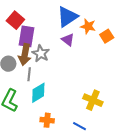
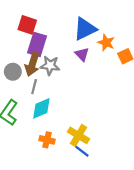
red square: (15, 20) -> (27, 25), turned -30
gray star: (41, 53) -> (50, 65), turned -30
yellow cross: (93, 100) -> (79, 135), moved

